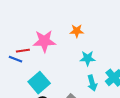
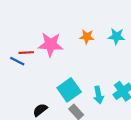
cyan star: (88, 58) -> (116, 36), moved
cyan square: (39, 83) -> (69, 90), moved

